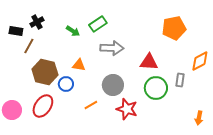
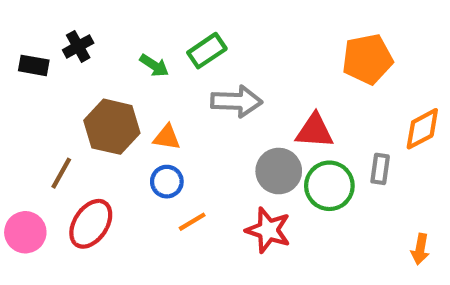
brown line: (29, 46) -> (61, 173), moved
brown hexagon: (45, 72) -> (112, 127), moved
blue circle: (66, 84) -> (167, 182), moved
gray circle: (113, 85) -> (279, 171), moved

